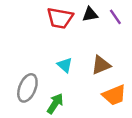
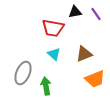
red trapezoid: (60, 18) -> (53, 28), moved
green arrow: (55, 104) -> (46, 86), turned -42

